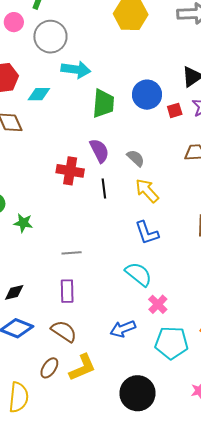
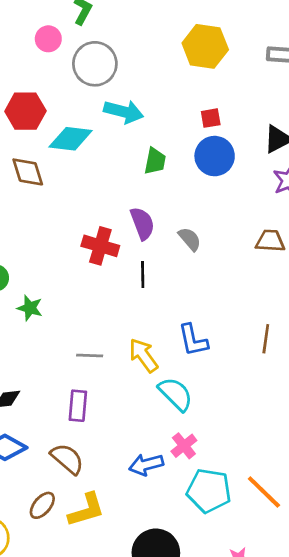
cyan diamond: (39, 94) -> (71, 139), size x1.4
green trapezoid: (103, 103) -> (155, 161), size x0.7
red square: (175, 110) -> (211, 118), moved
yellow arrow: (147, 191) -> (143, 355), moved
pink cross: (158, 304) -> (184, 446), moved

